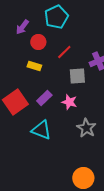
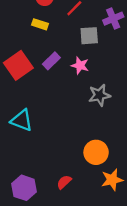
gray star: (86, 128) -> (99, 95), turned 30
cyan triangle: (41, 130) -> (22, 120), moved

